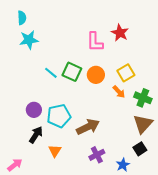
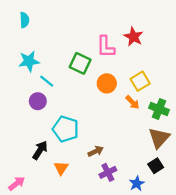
cyan star: (29, 40) -> (29, 61), moved
green square: (72, 72) -> (80, 63), moved
cyan line: (51, 73) -> (47, 81), moved
purple circle: (34, 110) -> (38, 101), moved
cyan pentagon: (59, 116) -> (66, 129), turned 30
brown arrow: (88, 127) -> (96, 151), moved, size x0.6

